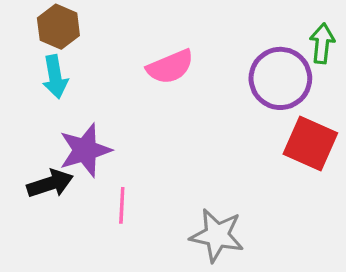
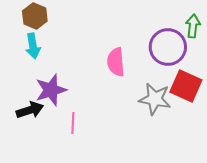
pink semicircle: (170, 67) -> (116, 62), moved, turned 108
gray star: (217, 235) -> (155, 99), moved

